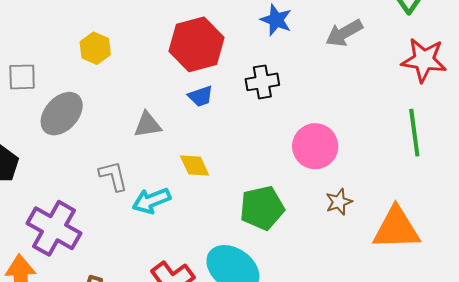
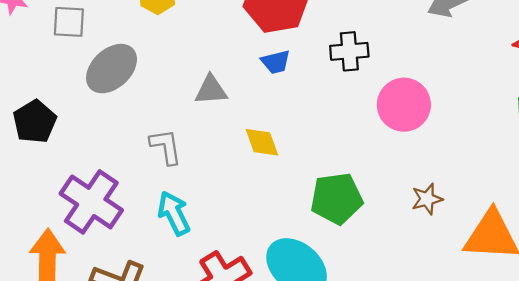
pink circle: (315, 146) -> (404, 105), moved
cyan arrow: (151, 201) -> (174, 213), moved, turned 81

